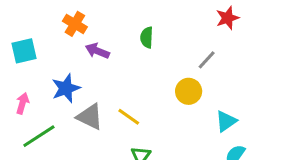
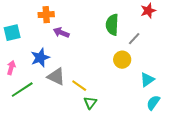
orange cross: (75, 24) -> (46, 15), turned -35
green semicircle: (147, 37) -> (112, 25), moved, size x1.5
yellow line: (129, 117) -> (79, 86), moved

